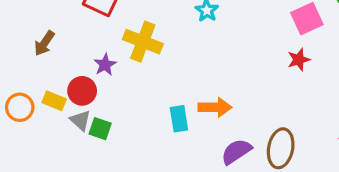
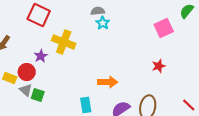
red star: (299, 60) -> (159, 66), moved
cyan rectangle: (179, 119) -> (86, 105), moved

